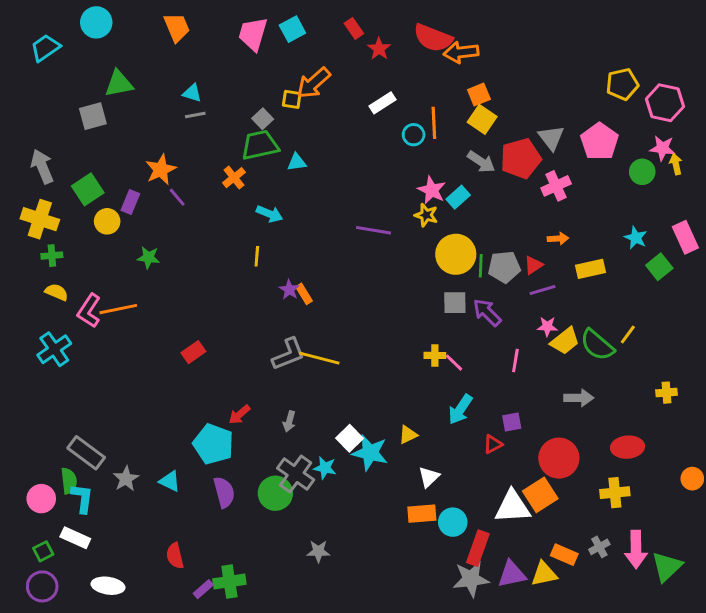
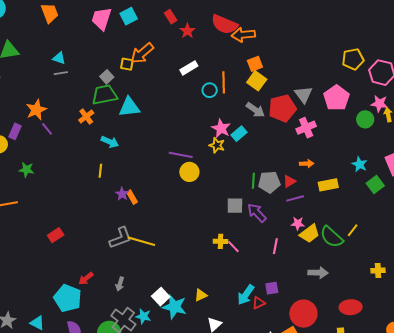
cyan triangle: (297, 162) -> (129, 107), size x1.6
yellow circle: (456, 254) -> (189, 172), moved, size x0.7
cyan arrow: (460, 409) -> (246, 295), moved

